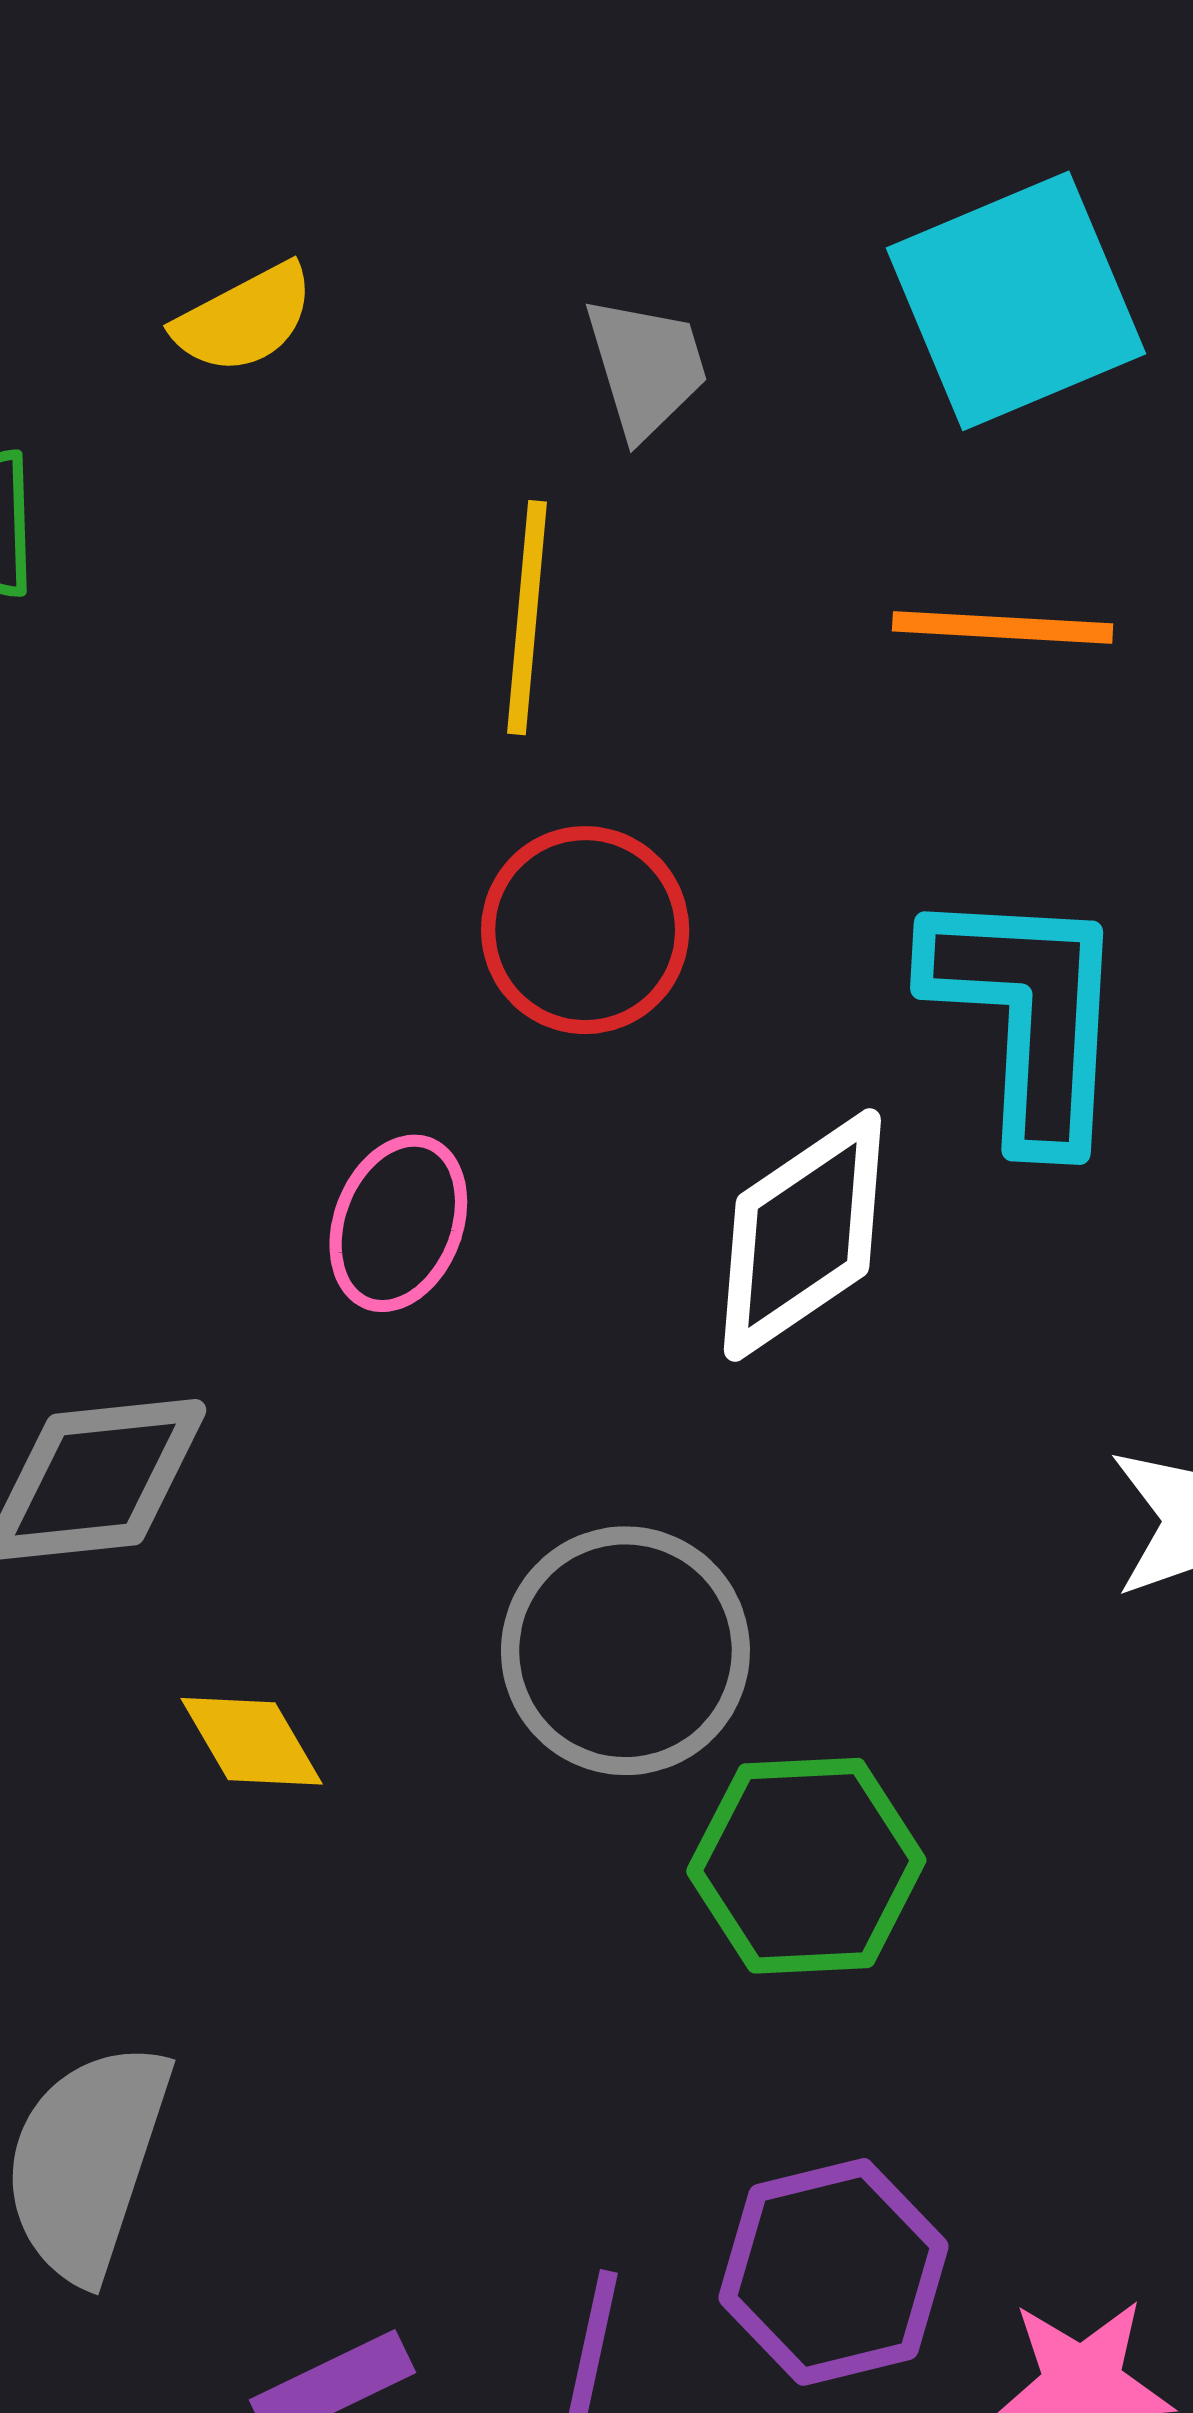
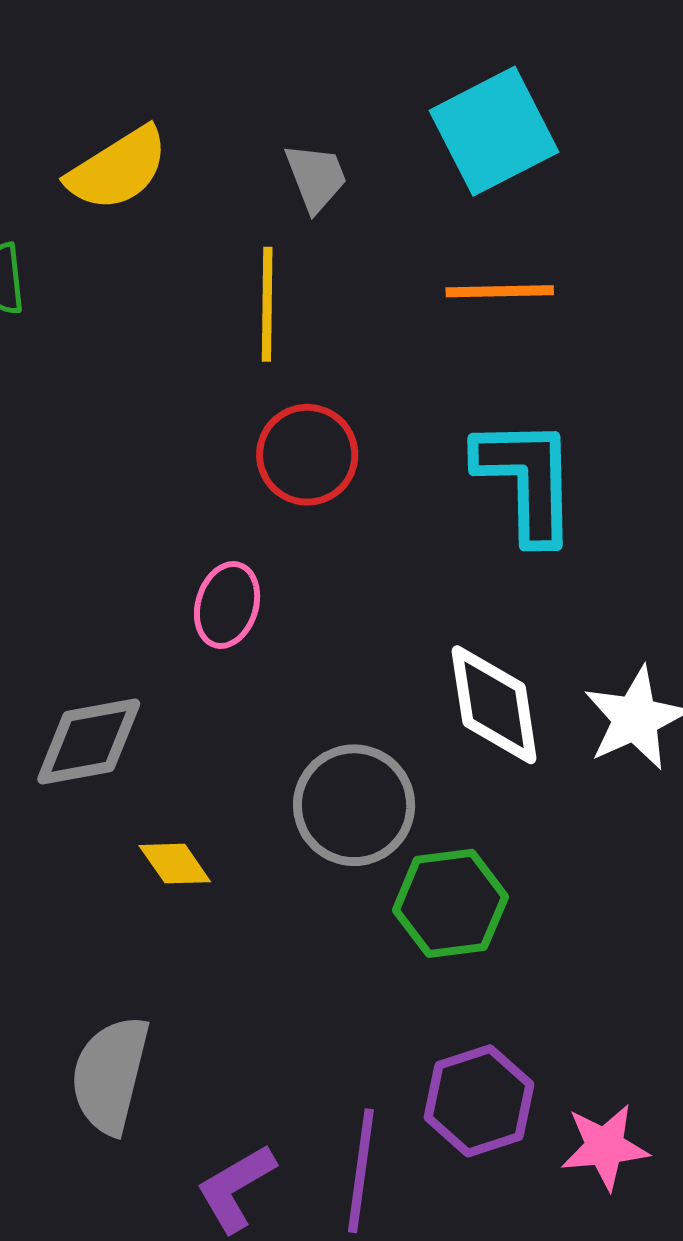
yellow semicircle: (244, 319) -> (118, 169), size x1.5
white diamond: (802, 1235) -> (494, 705), moved, turned -60

